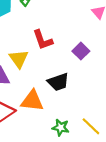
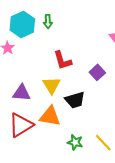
yellow triangle: (19, 59) -> (52, 85), moved

